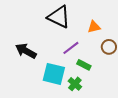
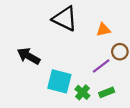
purple line: (71, 48) -> (101, 66), moved
green rectangle: (84, 65) -> (107, 92), moved, turned -48

